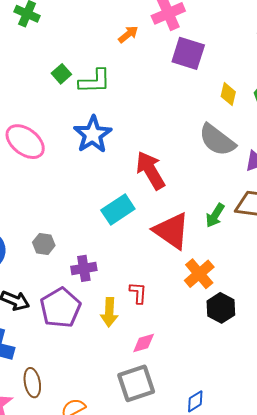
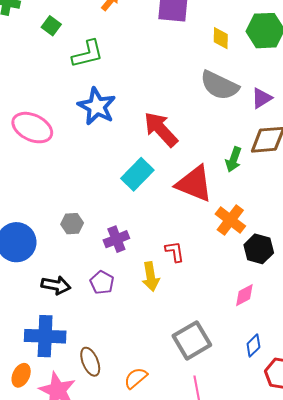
green square: (61, 74) -> (51, 26), moved
purple pentagon: (60, 308) -> (102, 282), size x0.6
pink diamond: (144, 343) -> (244, 295), moved

